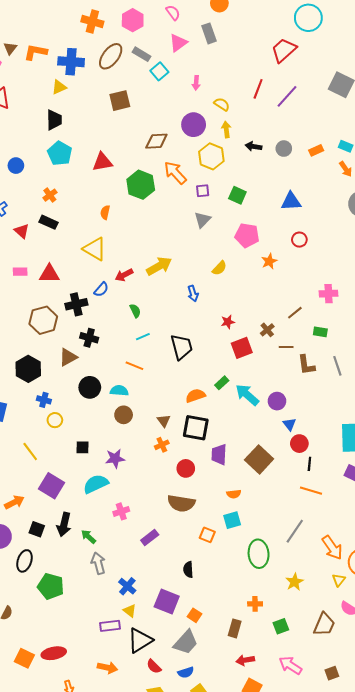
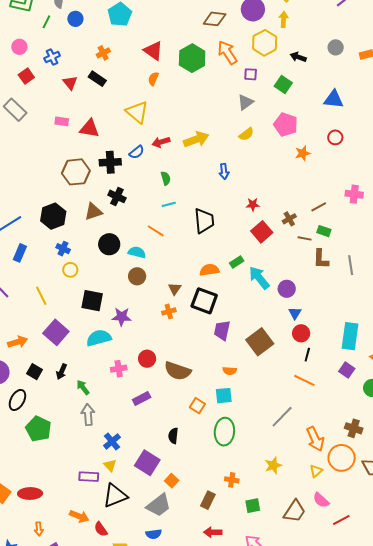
black arrow: (253, 146) -> (298, 57), moved
red triangle: (102, 162) -> (153, 51), moved, turned 35
yellow semicircle: (219, 268) -> (246, 134), moved
green rectangle: (320, 332) -> (324, 231), moved
red square: (242, 348) -> (262, 232), turned -30
black square: (82, 447) -> (92, 301), size x1.6
red circle: (186, 468) -> (147, 359), moved
black arrow: (64, 524) -> (62, 372), size x0.7
green ellipse: (259, 554) -> (224, 432), moved
red semicircle: (154, 666) -> (101, 529), moved

